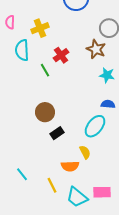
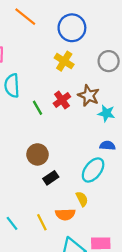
yellow cross: (40, 28) -> (64, 61), moved, turned -36
brown star: (96, 49) -> (89, 96), moved
red cross: (61, 55) -> (62, 100), moved
yellow line: (52, 185) -> (42, 222), moved

